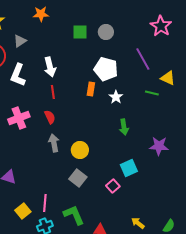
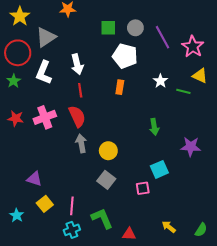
pink star: (161, 26) -> (193, 47), moved
gray triangle: (20, 41) -> (46, 37), size x1.5
purple line: (143, 59) -> (163, 37), moved
white pentagon: (106, 69) -> (125, 56), moved
white star: (116, 97) -> (160, 81), moved
red semicircle: (50, 117) -> (77, 116), size x1.5
pink square: (113, 186) -> (143, 188), turned 32
yellow square: (23, 211) -> (45, 204), moved

